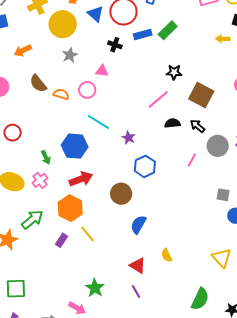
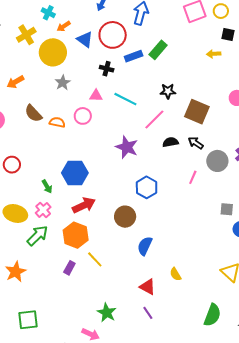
cyan line: (98, 122) -> (125, 99), moved
purple star: (129, 138) -> (127, 147), moved, size x1.6
green arrow: (32, 219) -> (37, 236), moved

